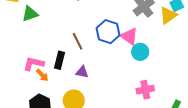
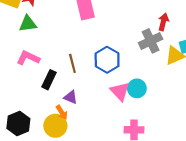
pink triangle: (129, 36) -> (120, 91), moved
pink L-shape: (34, 64) -> (28, 58), moved
orange arrow: (42, 75) -> (62, 112), moved

